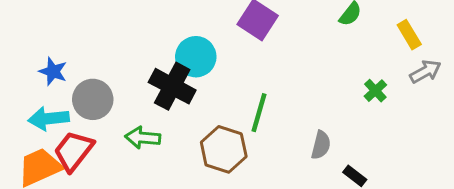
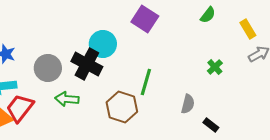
green cross: (375, 91) -> (215, 67), moved
gray circle: (93, 99) -> (48, 68), moved

